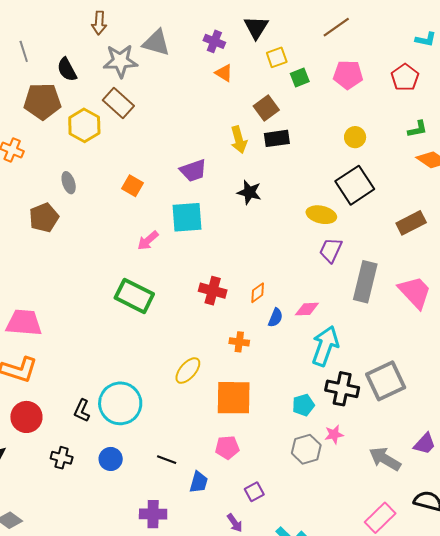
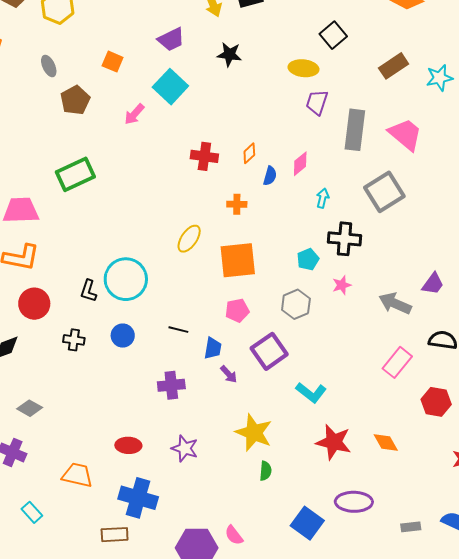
black square: (355, 185) -> (333, 35), size x0.7
cyan square: (187, 217) -> (170, 87), turned -36
brown pentagon: (44, 218) -> (75, 100), moved
green rectangle: (134, 296) -> (75, 174), moved, turned -45
pink diamond: (307, 309) -> (300, 164), turned -30
cyan arrow: (325, 346) -> (323, 198), size x0.5
gray square: (386, 381) -> (384, 192), moved
gray hexagon: (306, 449) -> (296, 304), moved
purple square: (254, 492) -> (269, 351), size x1.8
purple arrow: (235, 523) -> (229, 374), moved

